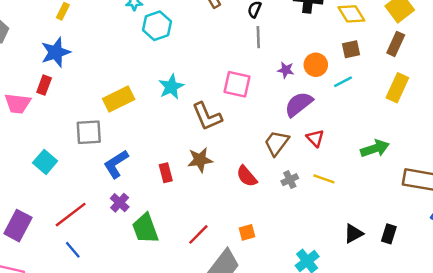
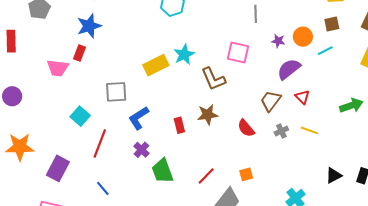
yellow rectangle: (119, 99) -> (156, 65), moved
red line: (71, 215) -> (100, 144), moved, turned -32

